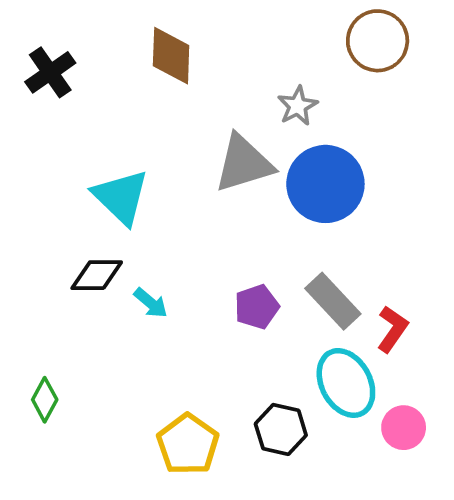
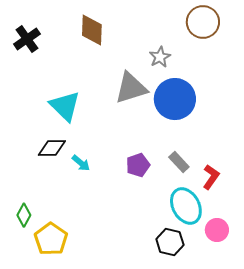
gray rectangle: (333, 301) -> (179, 162), size x0.7
black hexagon: (281, 429) -> (170, 242), moved
yellow pentagon: (188, 444) -> (51, 239), moved

